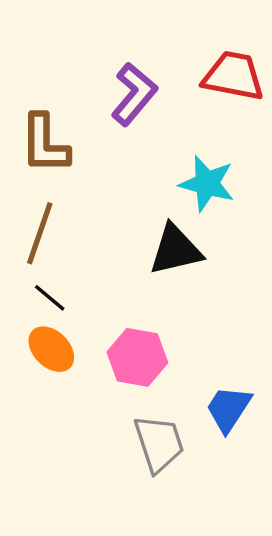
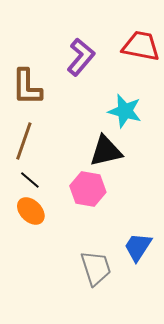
pink hexagon: (137, 357) -> (88, 189), moved

